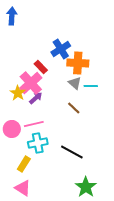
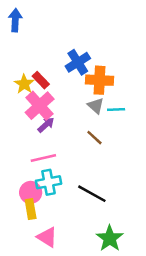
red rectangle: (41, 67) -> (41, 80), moved
yellow star: (18, 93) -> (24, 84), moved
pink circle: (12, 129) -> (31, 192), moved
yellow rectangle: (24, 164) -> (31, 209), turned -42
pink triangle: (23, 188) -> (47, 237), moved

